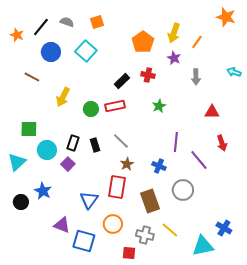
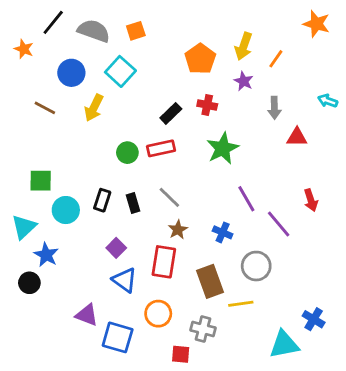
gray semicircle: (67, 22) -> (94, 31), size x1.6
black line: (41, 27) -> (53, 22), moved
yellow arrow: (63, 97) -> (94, 108), moved
green star: (159, 106) -> (223, 148), size x1.6
red triangle: (212, 112) -> (297, 137), moved
purple line: (176, 142) -> (246, 199), turned -36
purple square: (68, 164) -> (116, 248), moved
blue star: (43, 191) -> (46, 255), moved
blue triangle: (89, 200) -> (125, 280), turned -30
yellow line: (170, 230) -> (241, 304), moved, turned -48

